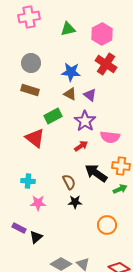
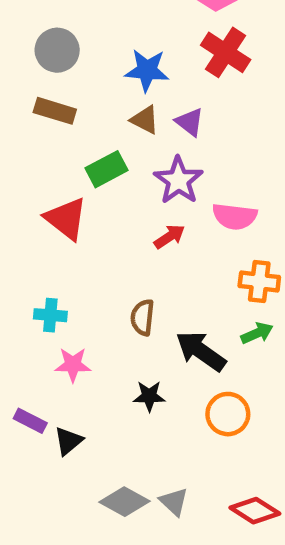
black arrow: (96, 173) -> (201, 351), moved
brown semicircle: (69, 182) -> (142, 317), turned -147
black star: (75, 202) -> (149, 396), moved

